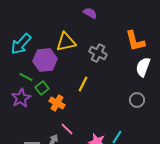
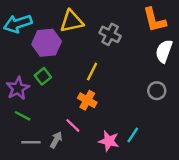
cyan arrow: (21, 44) -> (18, 24), turned 30
green line: (26, 77) -> (23, 116), moved
orange cross: (57, 103) -> (87, 100), moved

